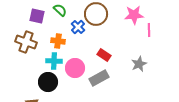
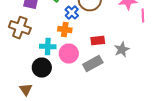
orange cross: (58, 41) -> (65, 30), moved
red rectangle: (104, 55) -> (98, 41), turned -40
gray star: (139, 64) -> (122, 50), moved

